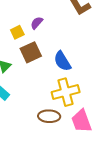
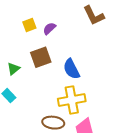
yellow square: (17, 32) -> (29, 25), moved

